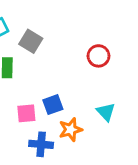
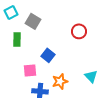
blue square: (53, 105) -> (48, 55), moved, turned -32
cyan triangle: (106, 112) -> (91, 76), moved

